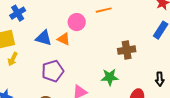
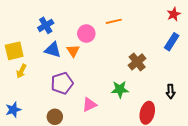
blue cross: (18, 13) -> (46, 25), moved
orange triangle: (64, 39) -> (73, 51), turned 32
brown cross: (127, 50) -> (137, 62), turned -30

